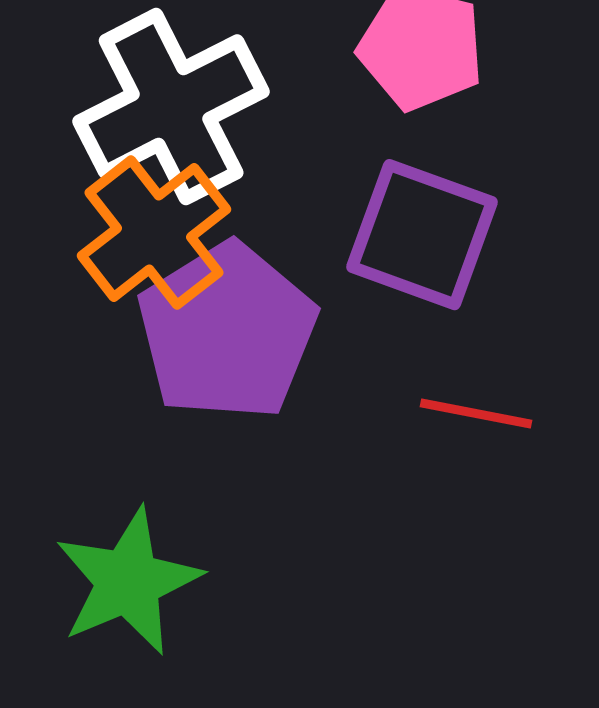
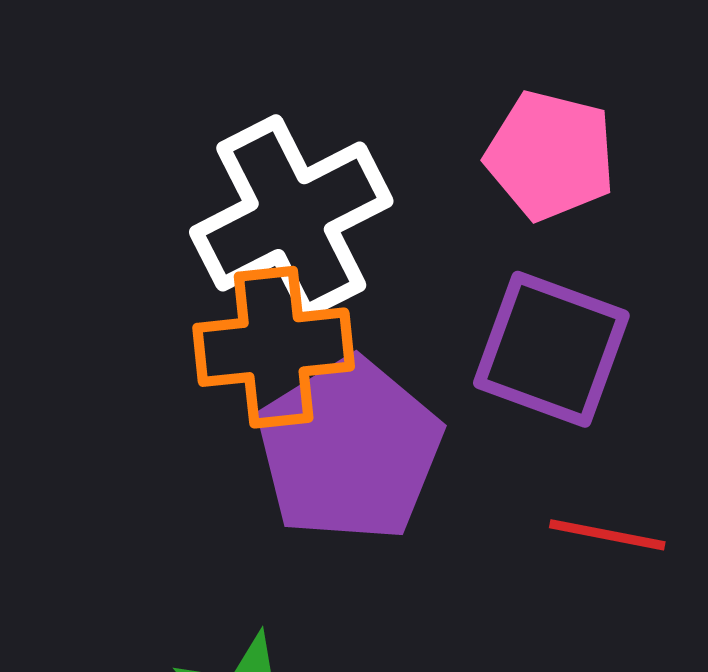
orange cross: (154, 233) -> (274, 347), turned 32

